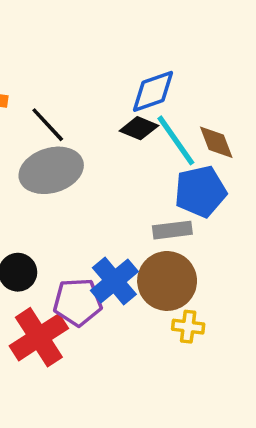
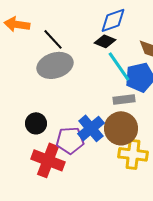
cyan line: (176, 140) -> (119, 66), moved
yellow cross: (188, 327) -> (133, 154), size x1.6
red cross: (39, 337) -> (48, 160), turned -36

